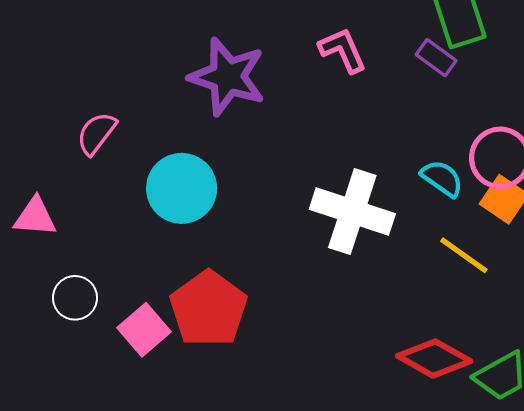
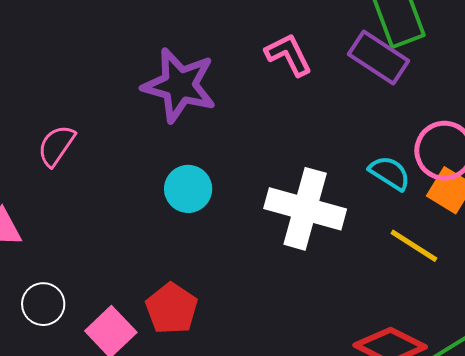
purple rectangle: (436, 58) -> (378, 58), size x1.5
cyan circle: (182, 188) -> (188, 189), moved, size x0.7
red pentagon: (208, 309) -> (172, 309), size x0.7

